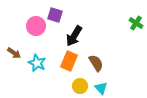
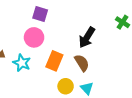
pink circle: (36, 26) -> (34, 37), moved
black arrow: (74, 36) -> (87, 37), moved

